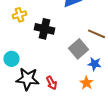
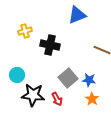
gray square: (78, 49) -> (68, 78), moved
blue star: (94, 64) -> (89, 80), moved

